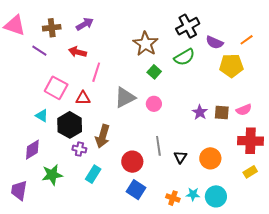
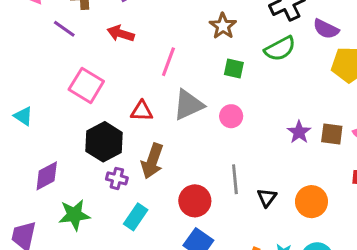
brown star: (146, 44) -> (223, 26), size x0.7
pink line: (96, 72) -> (168, 62), moved
green square: (154, 72) -> (234, 68), turned -32
red triangle: (83, 98) -> (142, 111), moved
cyan triangle: (42, 116) -> (23, 116), moved

